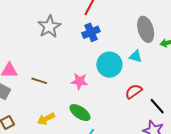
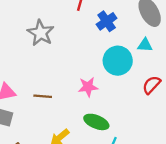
blue cross: (91, 32) -> (107, 21), moved

